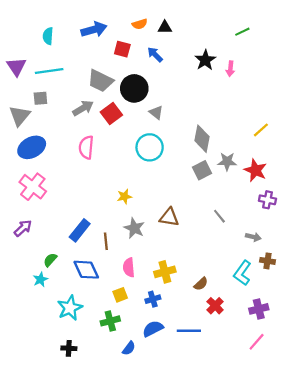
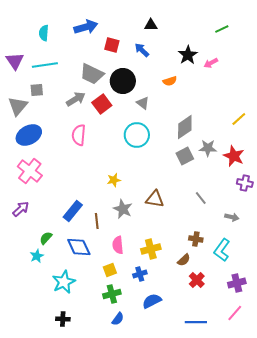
orange semicircle: (140, 24) -> (170, 81), moved
pink arrow: (230, 69) -> (211, 63), turned 56
gray diamond: (202, 139) -> (185, 127), turned 45
brown cross: (267, 261) -> (196, 239), moved
green cross: (110, 321) -> (112, 294), moved
blue semicircle: (153, 329) -> (152, 301), moved
blue line: (189, 331) -> (196, 322), moved

